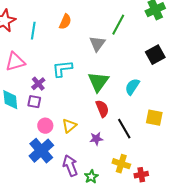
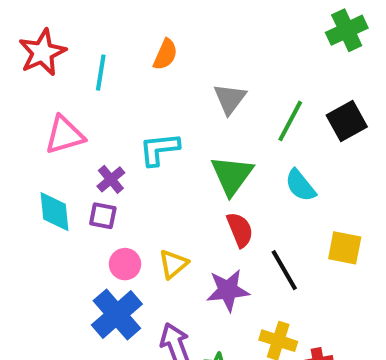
green line: (118, 25) -> (290, 121), moved
cyan semicircle: (132, 87) -> (300, 185), turned -72
purple star: (96, 139) -> (228, 290), size x1.5

